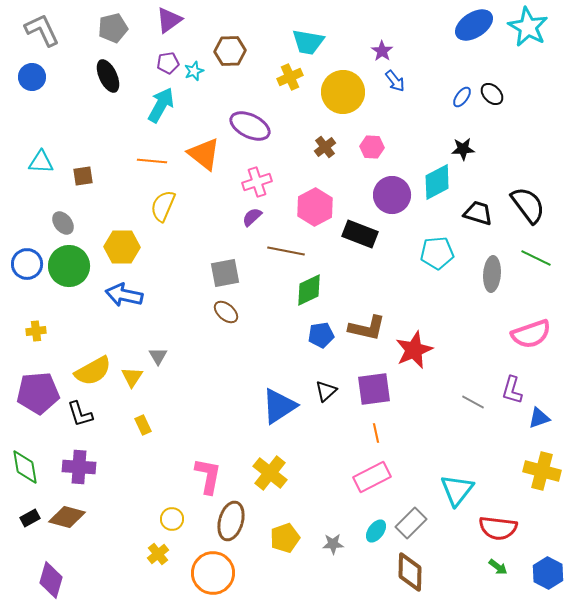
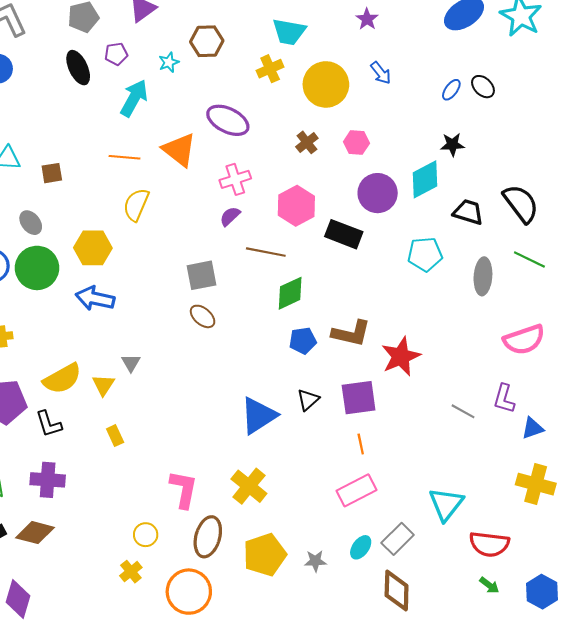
purple star: (382, 51) -> (367, 19), moved
purple pentagon: (168, 63) -> (116, 54), moved
yellow pentagon: (285, 538) -> (265, 555), size x1.4

